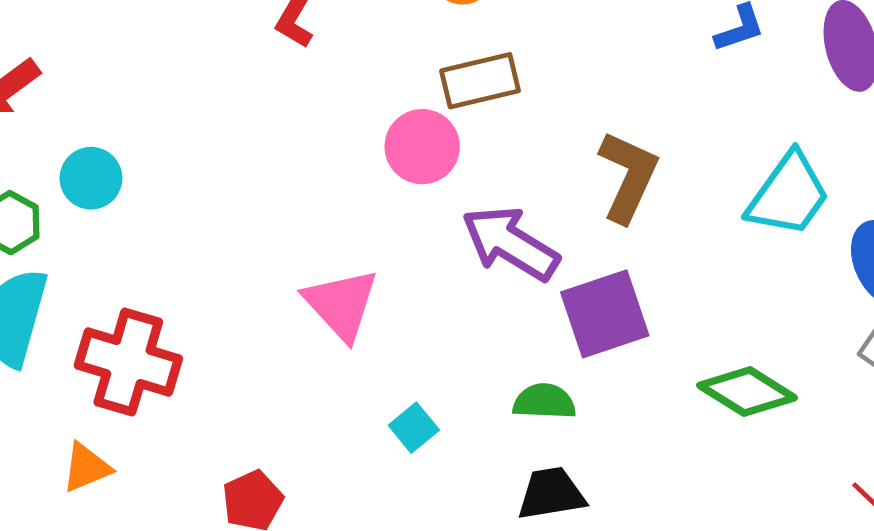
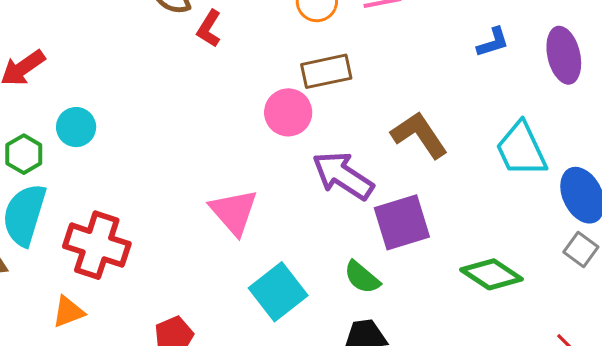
brown L-shape: (628, 176) -> (419, 135), turned -60
cyan trapezoid: (788, 195) -> (521, 149), turned 118
green semicircle: (544, 402) -> (362, 277), turned -144
cyan square: (414, 428) -> (278, 292), size x1.8

